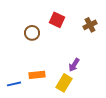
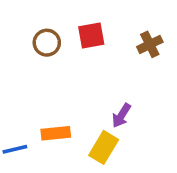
red square: (57, 20) -> (91, 36), turned -35
brown circle: (32, 33) -> (47, 43), moved

